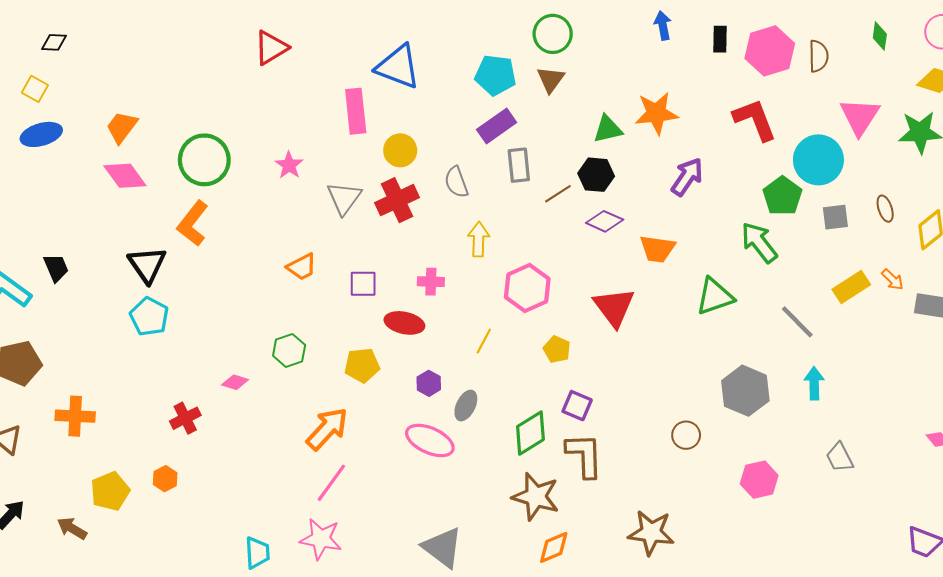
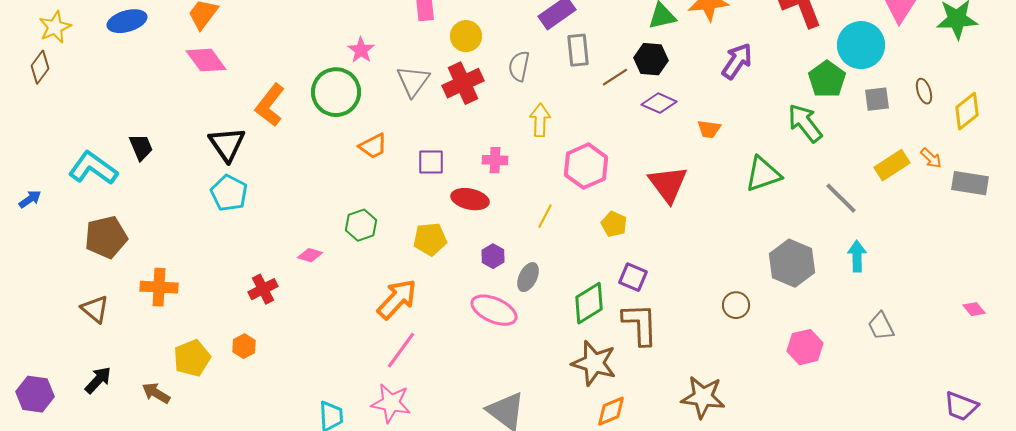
green circle: (204, 160) -> (336, 92), moved
gray semicircle: (456, 182) -> (519, 66), turned 32
orange trapezoid: (657, 249) -> (709, 129), size x0.7

